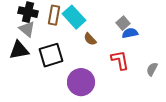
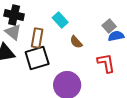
brown rectangle: (54, 15) -> (37, 38), moved
cyan rectangle: (74, 17) -> (60, 20), size x0.7

